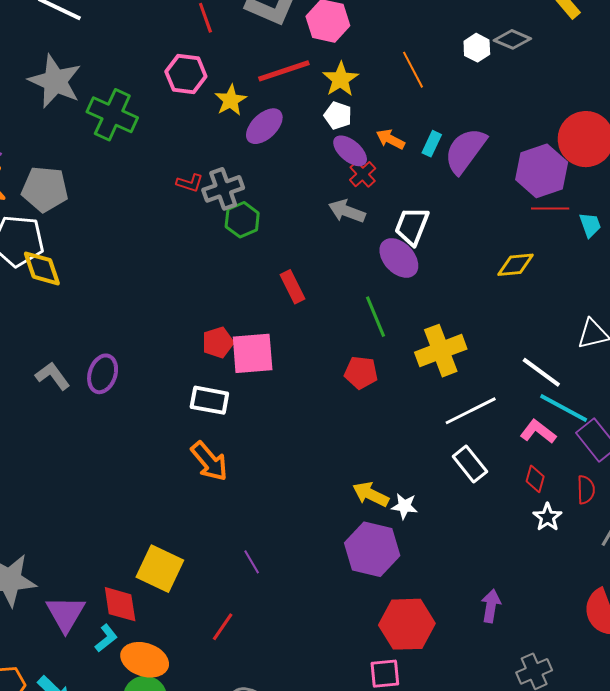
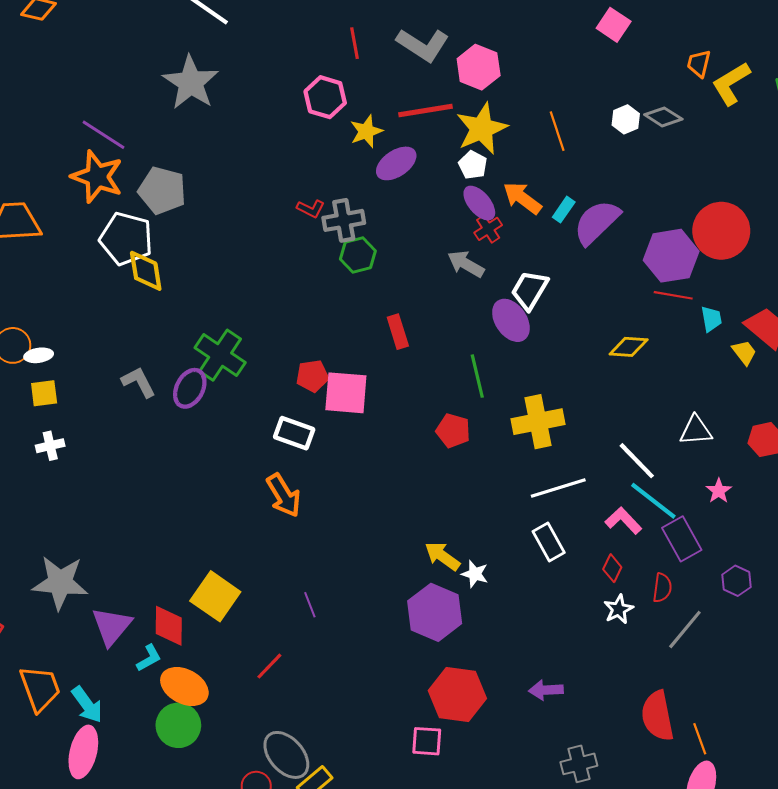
yellow star: (341, 79) -> (482, 129), size x1.4
green cross: (112, 115) -> (220, 355), moved
orange arrow: (390, 139) -> (522, 198), size x1.4
purple arrow: (491, 606) -> (546, 690), turned -112

